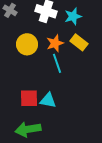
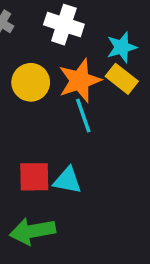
cyan star: (73, 16) -> (122, 47), moved
orange star: (55, 43) -> (80, 81), size x1.4

